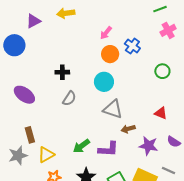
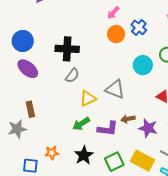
blue circle: (14, 45) -> (23, 41), moved
black cross: (62, 72) -> (67, 49), size x1.6
cyan circle: (104, 82) -> (143, 65), moved
brown arrow: (128, 129) -> (128, 119), moved
yellow triangle: (46, 155) -> (88, 98), moved

